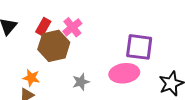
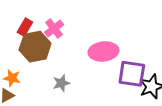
purple square: (139, 47) -> (132, 74), moved
pink ellipse: (124, 73) -> (103, 51), moved

